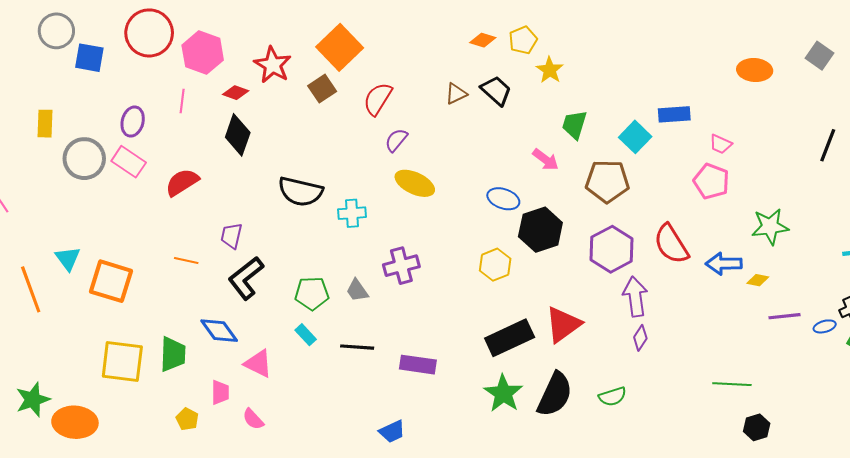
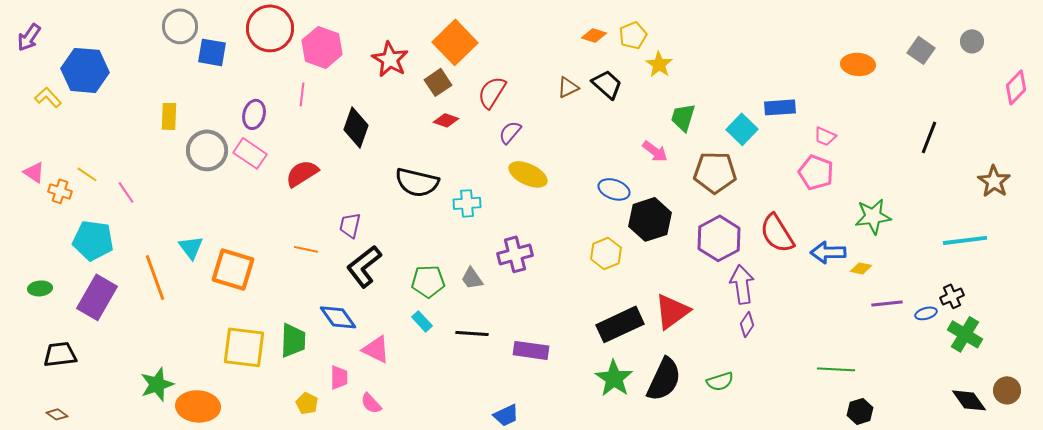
red diamond: (236, 93) -> (446, 120), moved

